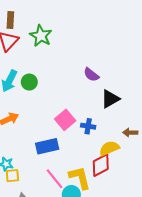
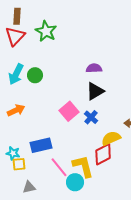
purple semicircle: (91, 75) -> (94, 68), turned 140
black triangle: (110, 99) -> (95, 91), moved
blue cross: (88, 126) -> (91, 117), turned 32
blue rectangle: (47, 146) -> (41, 145), moved

